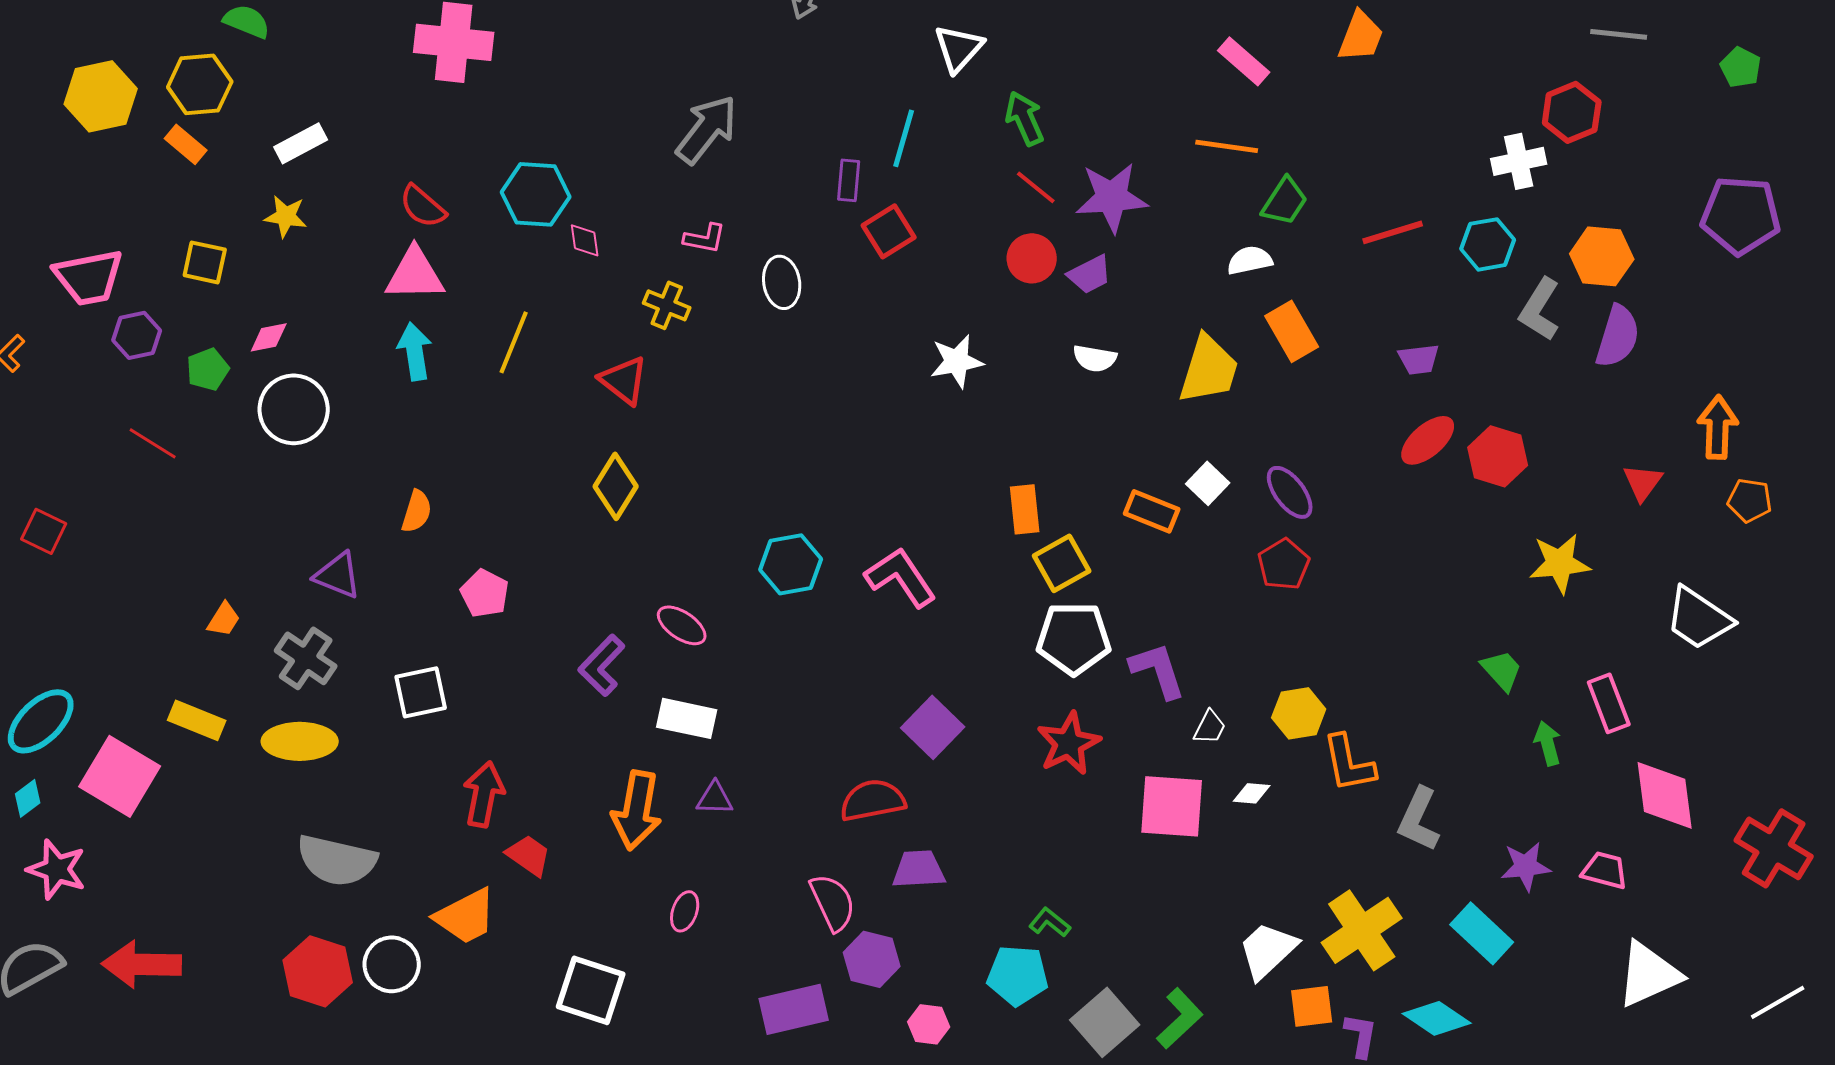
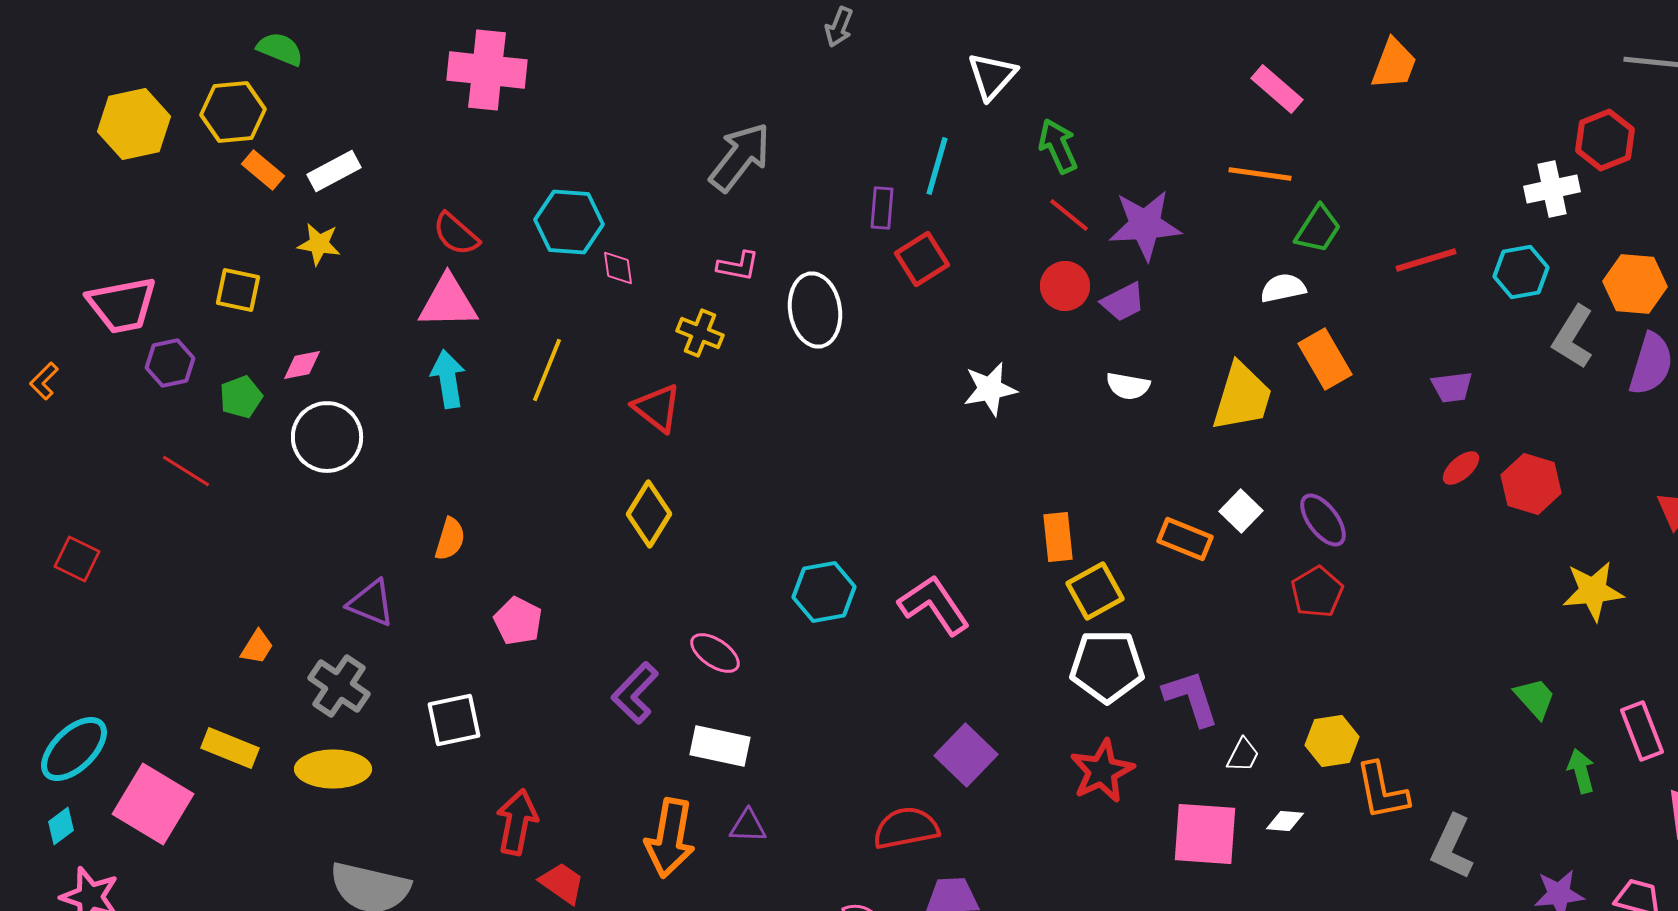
orange rectangle: (186, 144) -> (263, 170), moved
white ellipse: (782, 282) -> (815, 310), size x1.4
red ellipse: (1428, 440) -> (1461, 468), size x0.7

